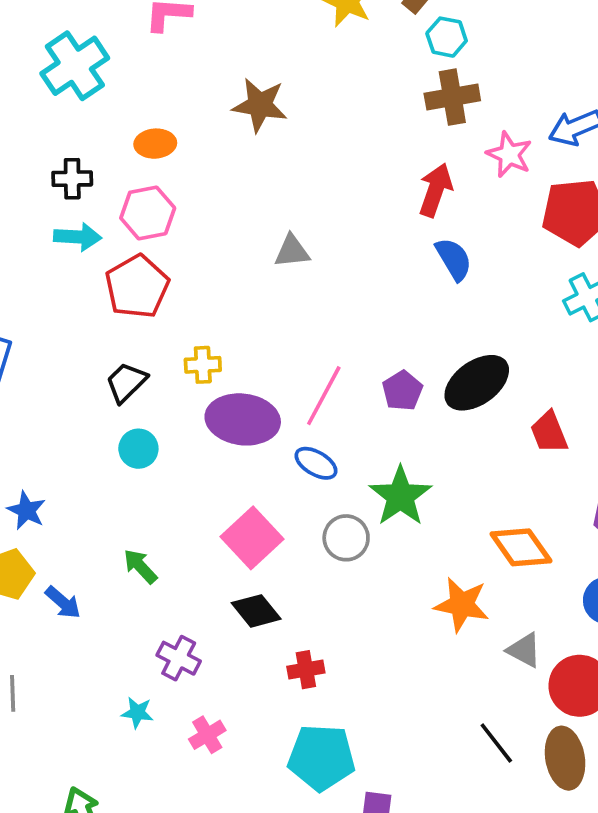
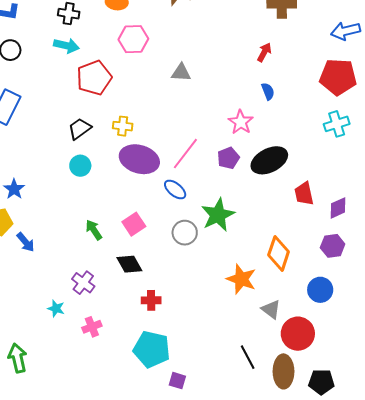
pink star: (509, 154) -> (241, 122), moved
red arrow: (435, 190) -> (264, 52), size x0.7
pink hexagon: (148, 213) -> (133, 39), moved
blue semicircle: (454, 259) -> (268, 91), size x0.7
pink square: (252, 538) -> (134, 224), size x0.7
orange diamond: (521, 547) -> (279, 253), turned 44
green arrow: (140, 566) -> (94, 230), moved

